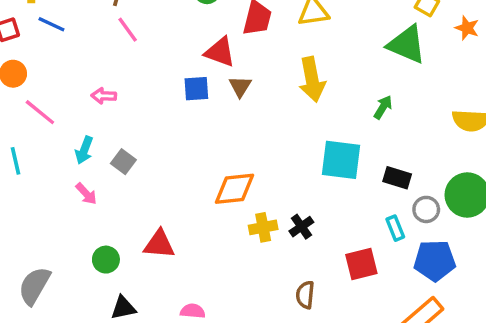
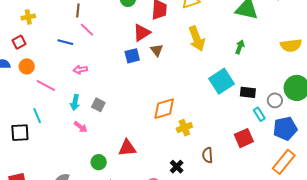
blue line: (51, 24) -> (65, 42), moved
red triangle: (220, 52) -> (142, 33), turned -42
cyan square: (341, 160) -> (221, 81), turned -30
black rectangle: (397, 178) -> (248, 92), moved
black cross: (301, 227) -> (177, 167), moved
brown semicircle: (305, 295) -> (208, 155), moved

